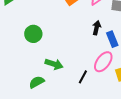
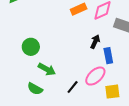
green circle: (33, 34) -> (31, 47), moved
green semicircle: (37, 82) -> (35, 89), moved, turned -133

